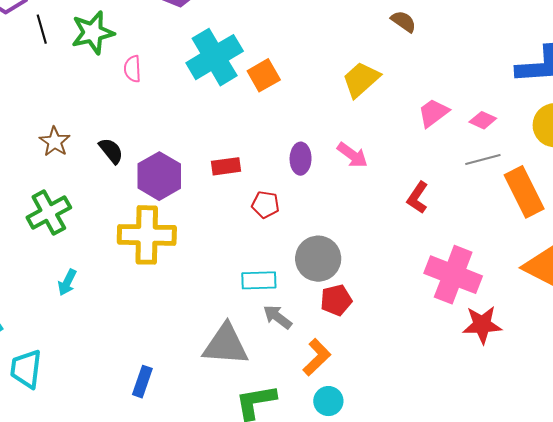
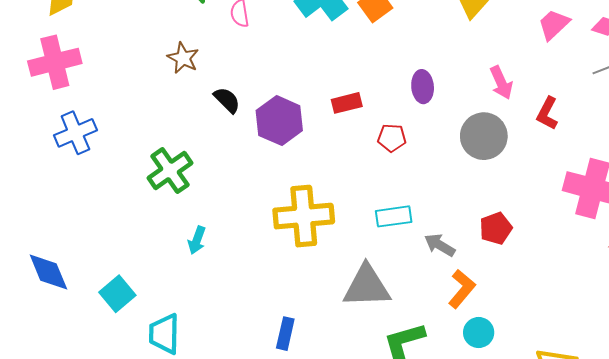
brown star: (55, 142) -> (183, 58), moved
pink arrow: (352, 155) -> (501, 83), moved, turned 36
yellow cross: (147, 235) -> (304, 216), moved
gray circle: (318, 259) -> (484, 136), moved
red pentagon: (336, 300) -> (496, 228), moved
gray arrow: (278, 317) -> (440, 245), moved

